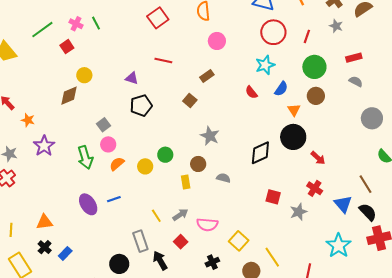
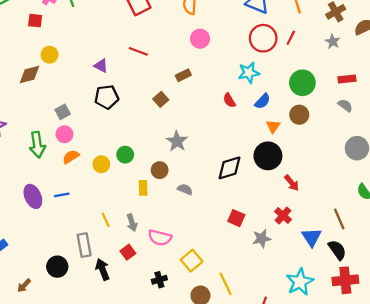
red line: (307, 36) -> (291, 38), moved
red square: (67, 47) -> (35, 21), turned 32
gray arrow: (180, 215) -> (132, 223), turned 98

